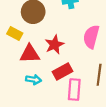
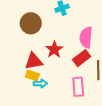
yellow rectangle: (15, 33) -> (32, 75), moved
red rectangle: (63, 71) -> (82, 58), moved

